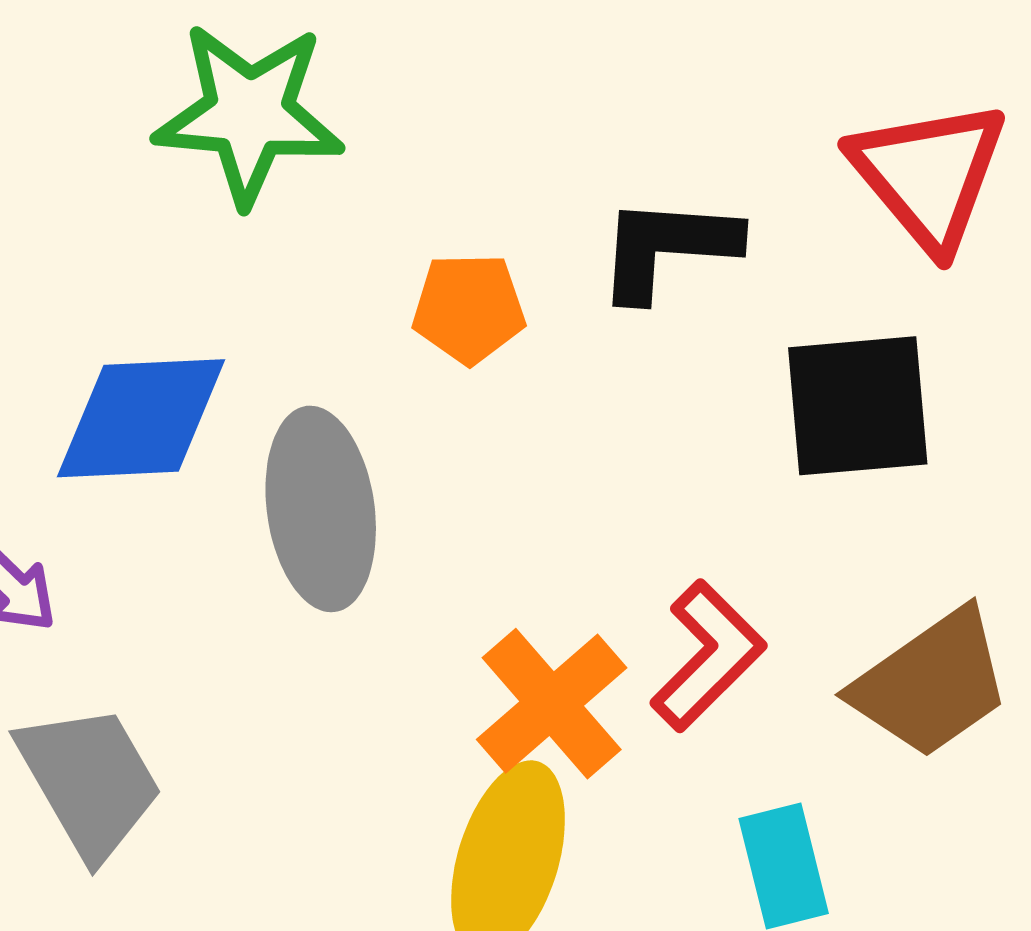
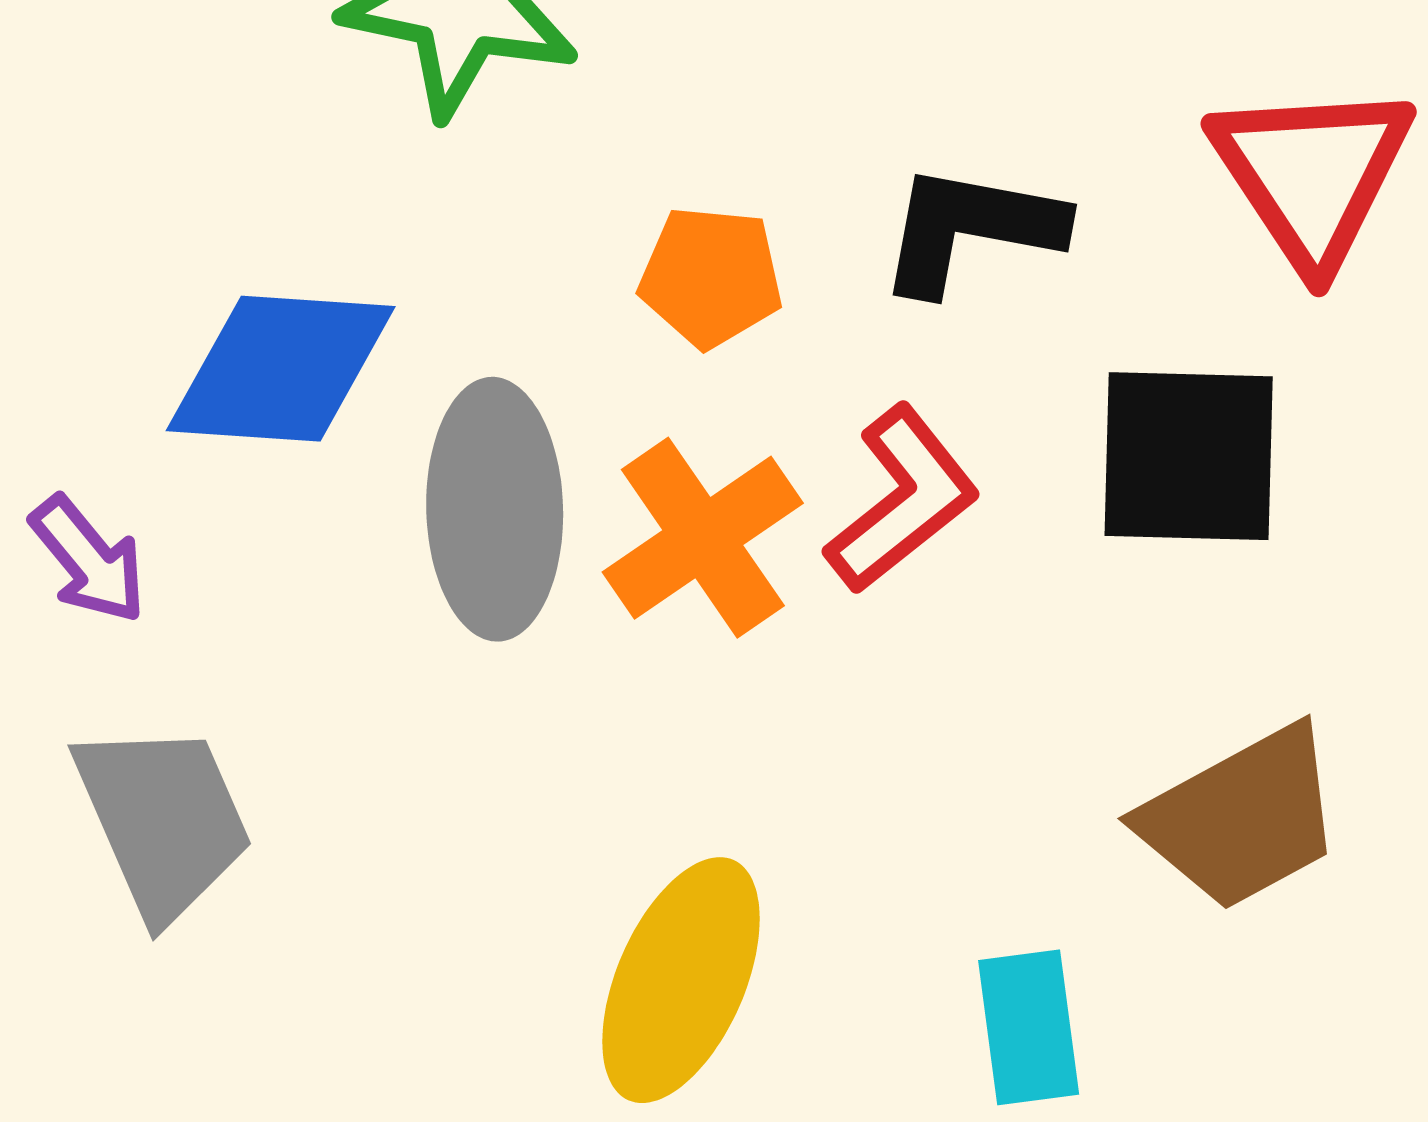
red L-shape: (708, 656) -> (902, 500), moved
orange cross: (552, 704) -> (703, 538), moved

